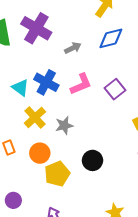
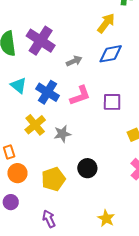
cyan triangle: (20, 88) -> (19, 85), moved
purple square: (115, 89) -> (112, 102), turned 36
orange circle: (40, 153) -> (17, 173), moved

